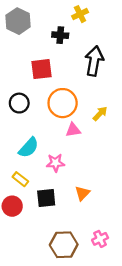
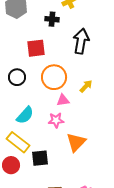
pink star: (56, 163) -> (56, 120), moved
yellow rectangle: (20, 179) -> (18, 142), size x1.6
orange triangle: (82, 193) -> (76, 142), moved, size x1.5

